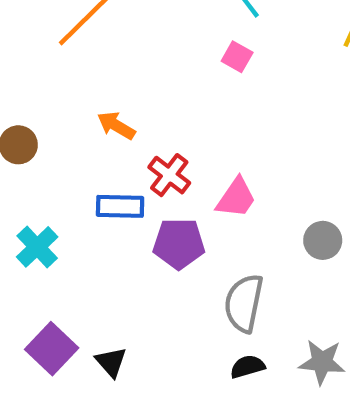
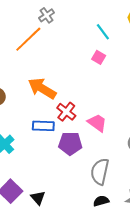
orange arrow: (116, 126) -> (42, 88), size x1.6
pink trapezoid: (236, 198) -> (97, 123), turned -90

